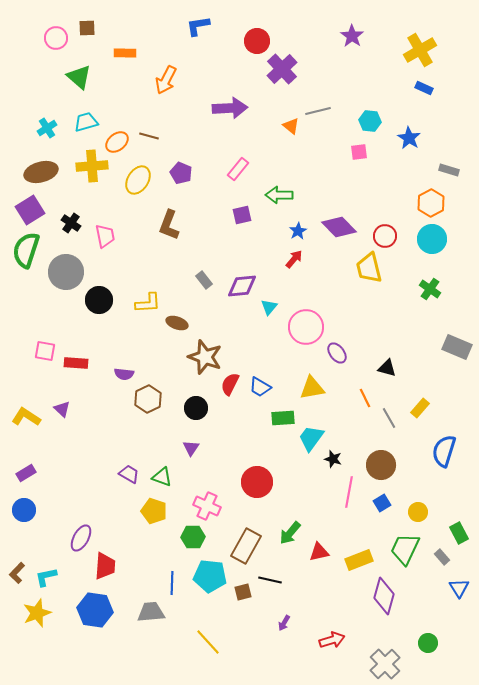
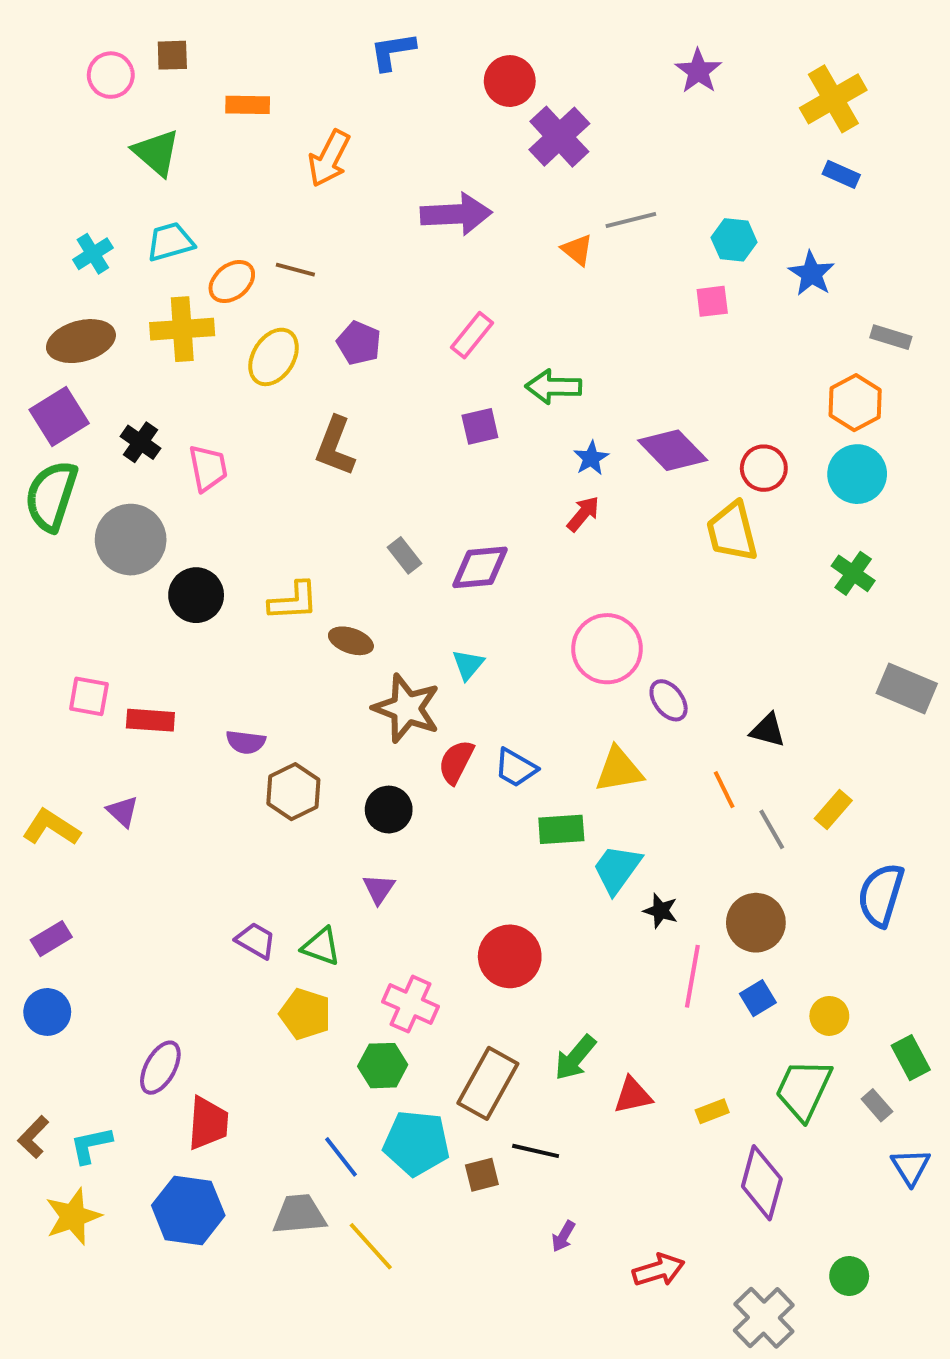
cyan triangle: (269, 307) -> (468, 665), moved
yellow rectangle: (359, 560) -> (712, 1111), size x0.6
blue line: (172, 583) -> (341, 1157), turned -40
yellow line: (208, 642) -> (371, 1246), moved

